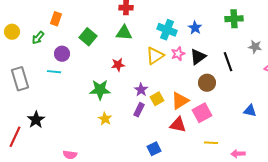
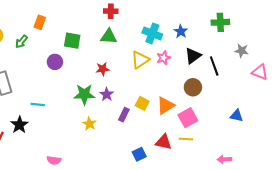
green square: (88, 37) -> (72, 41), turned -30
purple circle: (62, 54) -> (55, 62), moved
black triangle: (198, 57) -> (193, 56), moved
cyan line: (54, 72) -> (38, 105), moved
purple star: (141, 90) -> (107, 94), moved
yellow square: (157, 99) -> (142, 103), turned -32
red triangle: (178, 125) -> (163, 142), moved
yellow line: (211, 143) -> (186, 139), moved

